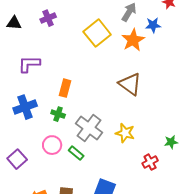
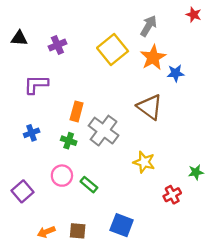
purple cross: (48, 18) -> (57, 45), moved
blue star: (153, 25) -> (176, 73), moved
blue cross: (25, 107) -> (32, 133), size x0.6
gray cross: (89, 128) -> (104, 131), moved

